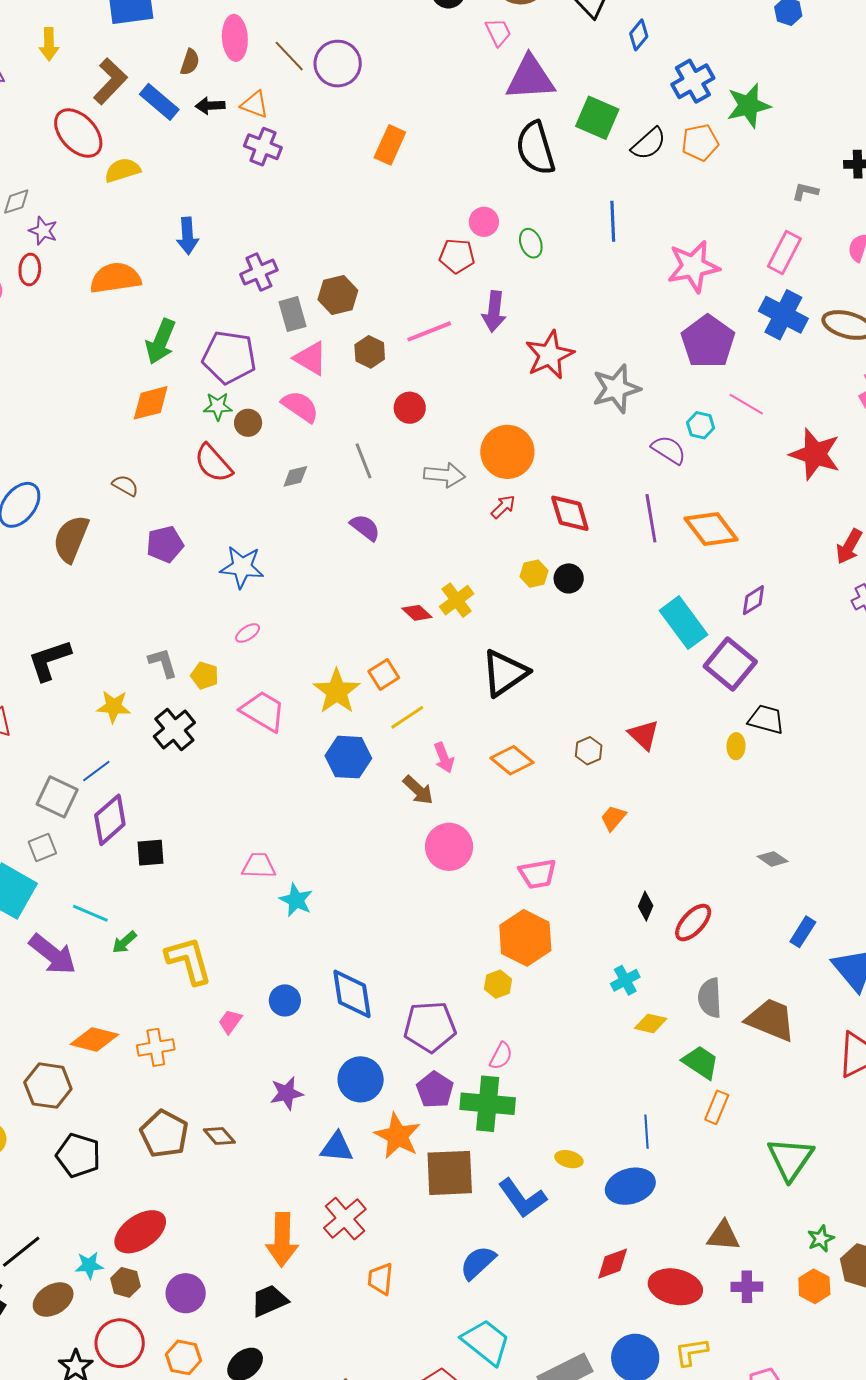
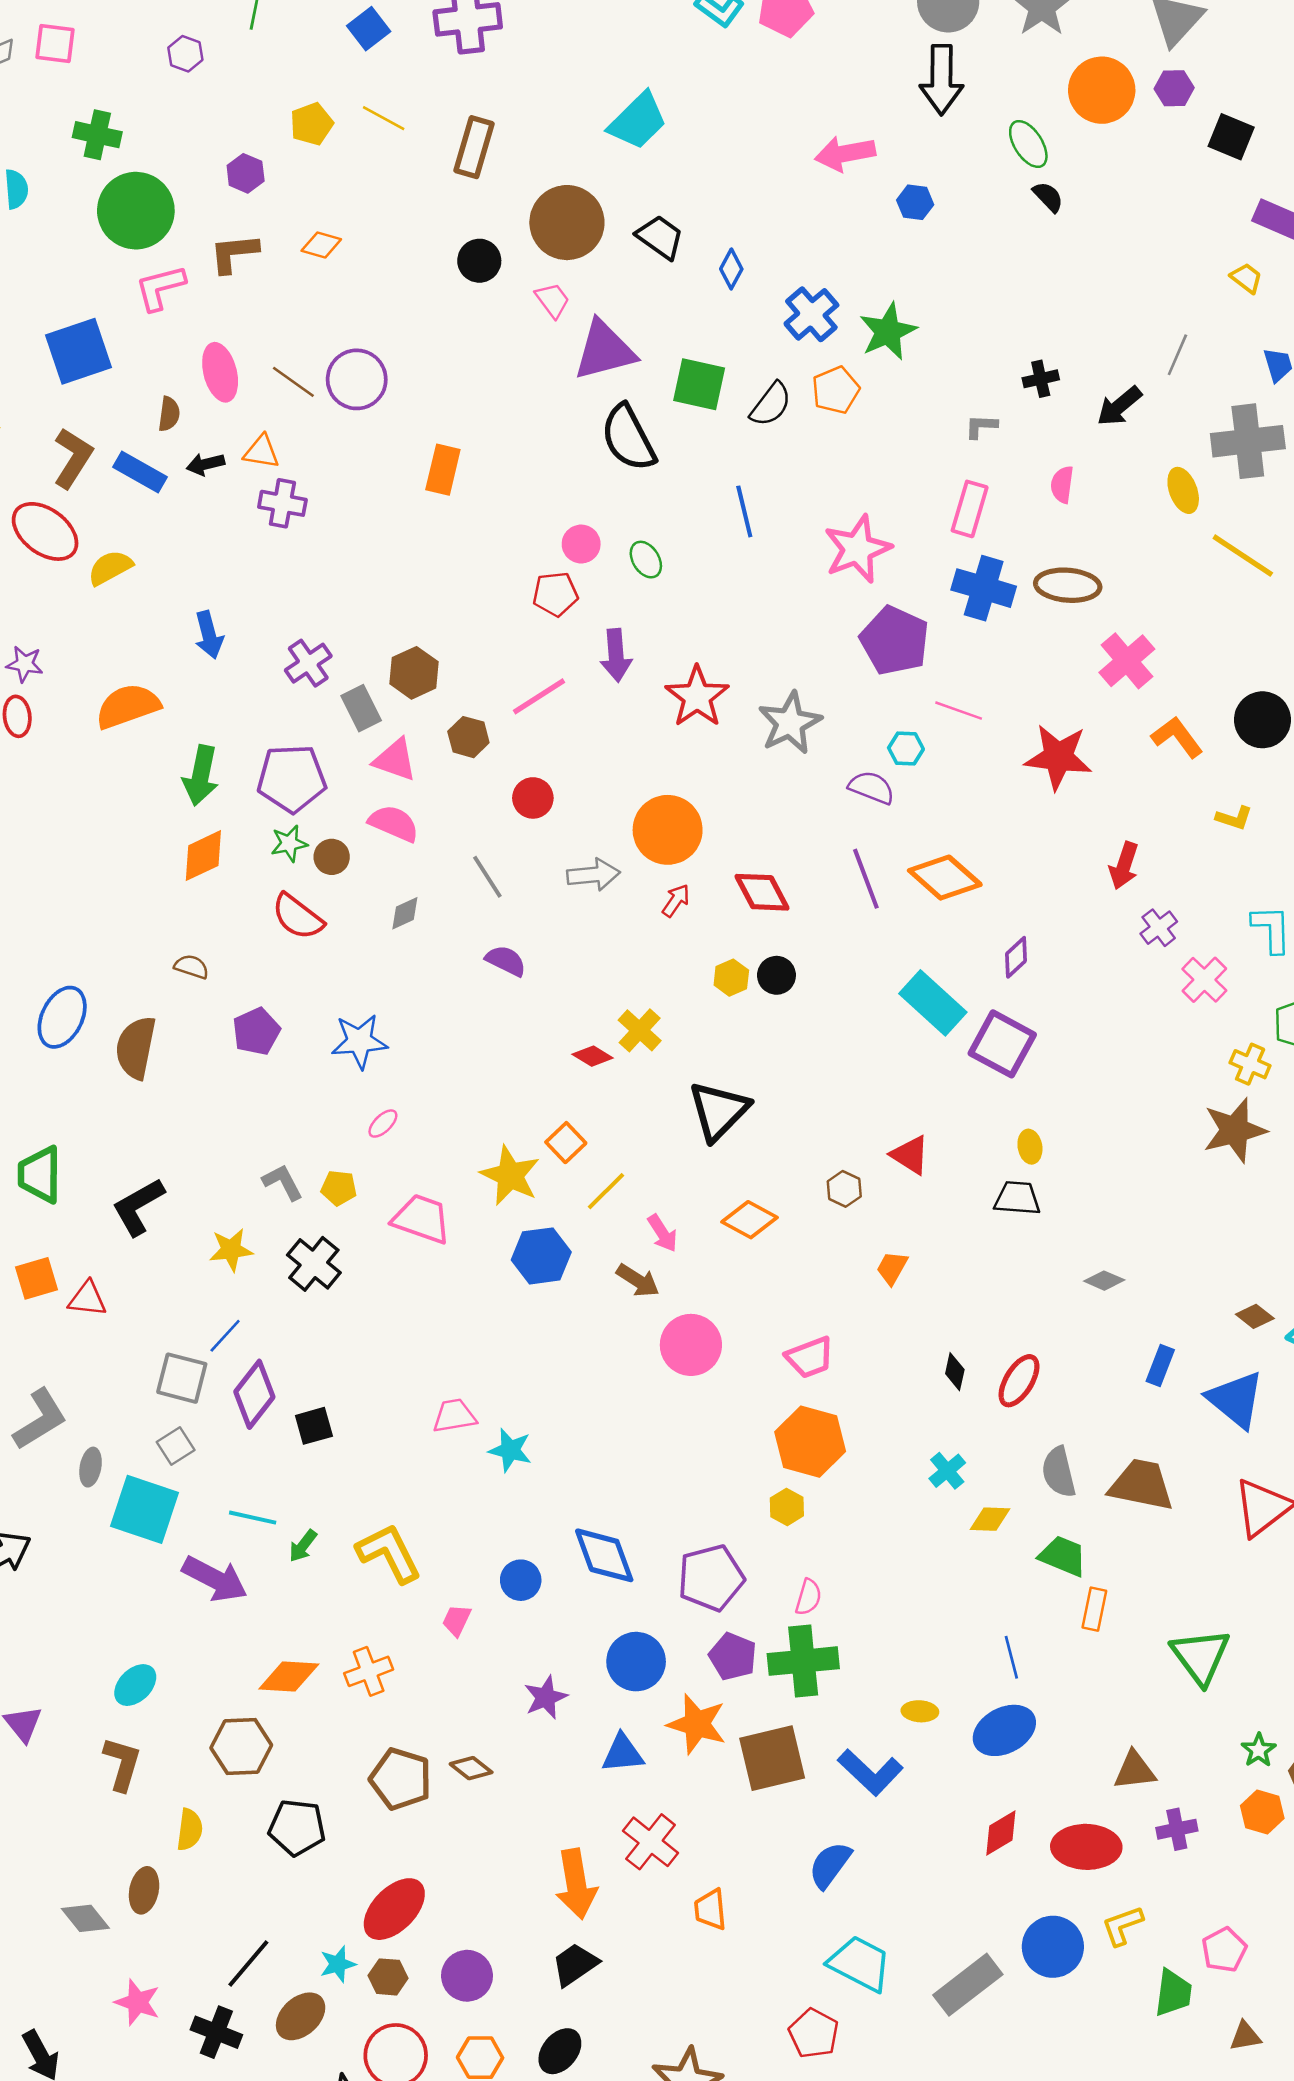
black trapezoid: (766, 719) -> (1017, 1198), moved

